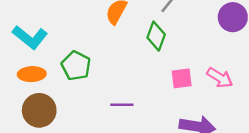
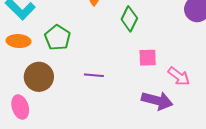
pink arrow: (220, 78) -> (179, 76), moved
brown circle: (39, 110) -> (39, 77), moved

